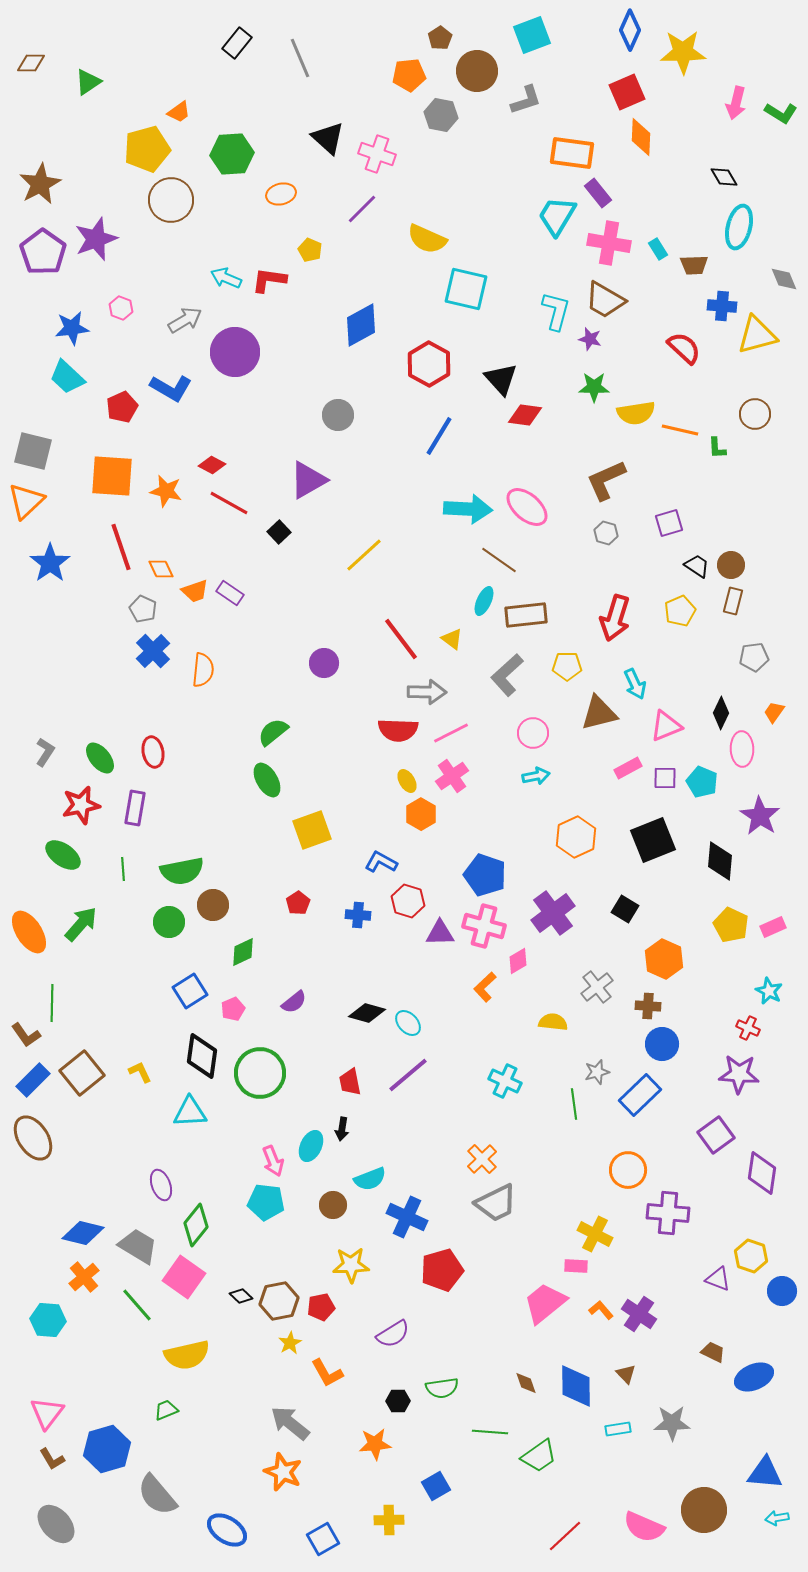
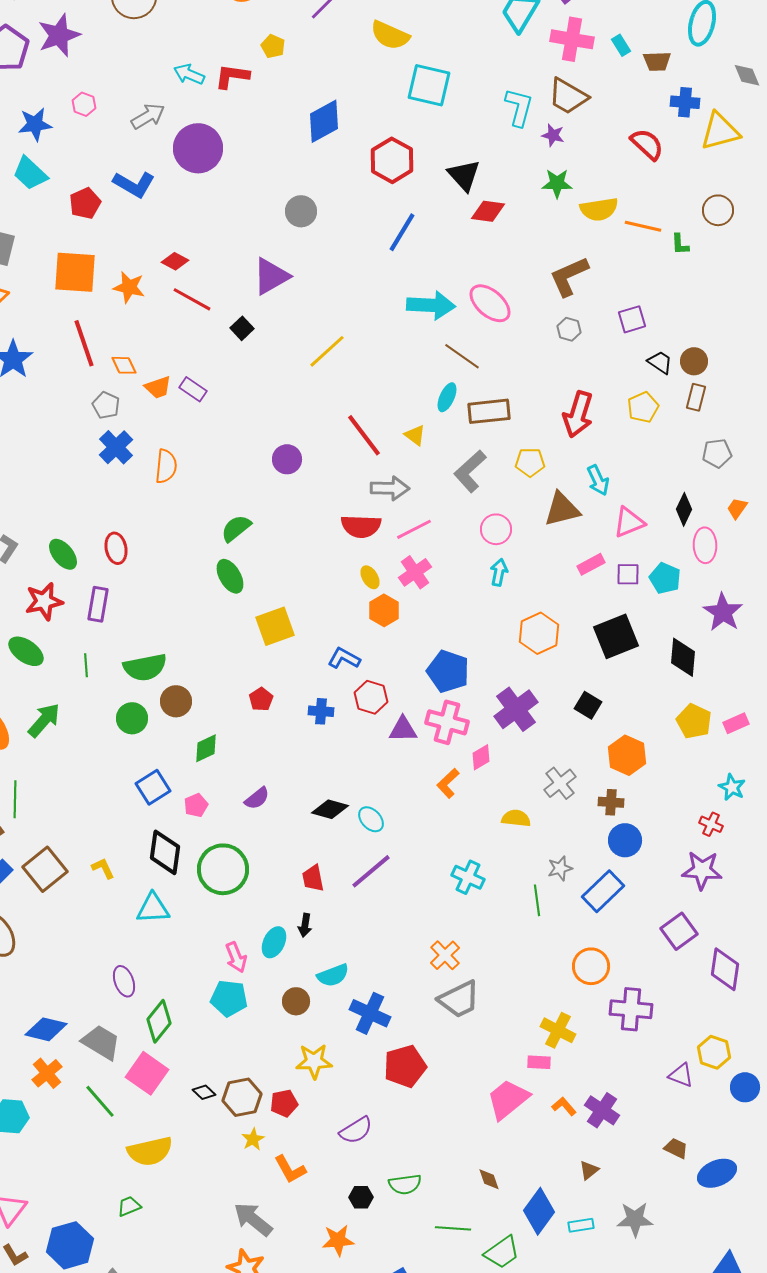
cyan arrow: (536, 776) -> (499, 572), turned -68
brown triangle: (626, 1374) -> (589, 1170), turned 35
blue diamond: (576, 1386) -> (539, 1211), moved, turned 36

